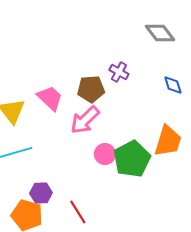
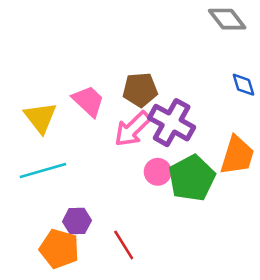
purple cross: (119, 72) -> (172, 123), moved, size x1.8

